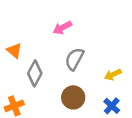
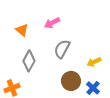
orange triangle: (14, 51) -> (22, 30), moved
brown circle: (73, 97) -> (71, 81), moved

